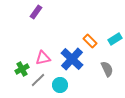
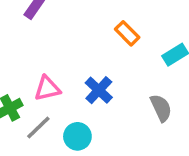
orange rectangle: (90, 41) -> (127, 33), moved
blue cross: (72, 59) -> (99, 90), size x0.7

